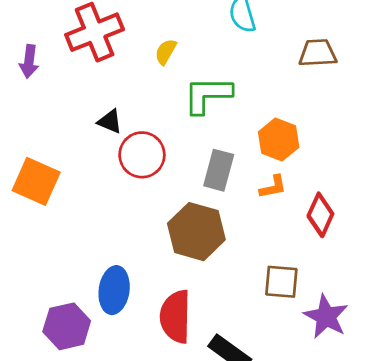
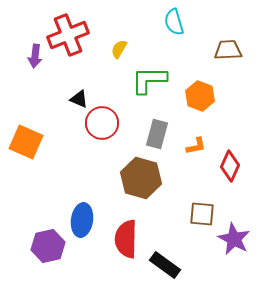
purple arrow: (29, 61) -> (35, 56), moved
orange hexagon: (279, 140) -> (200, 96), moved

